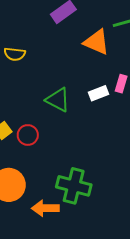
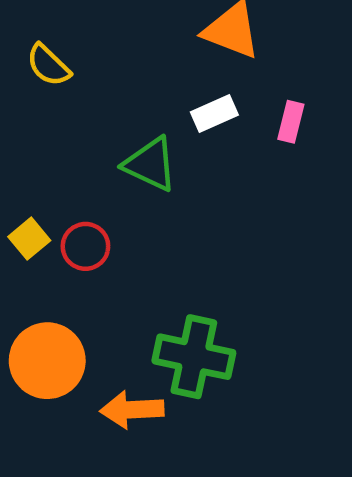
yellow semicircle: (15, 54) -> (48, 65), turned 40
white rectangle: (98, 93) -> (214, 114), moved

